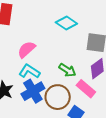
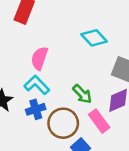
pink semicircle: (26, 49) -> (39, 58), turned -42
blue cross: (33, 91) -> (36, 109), size x0.7

